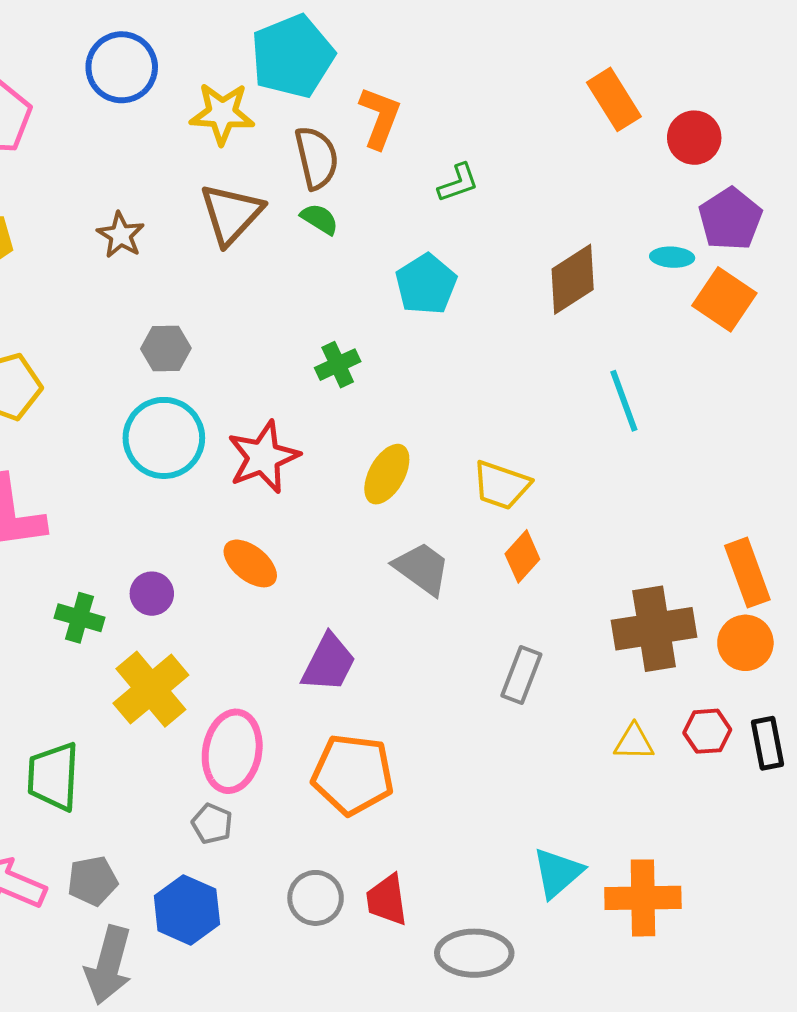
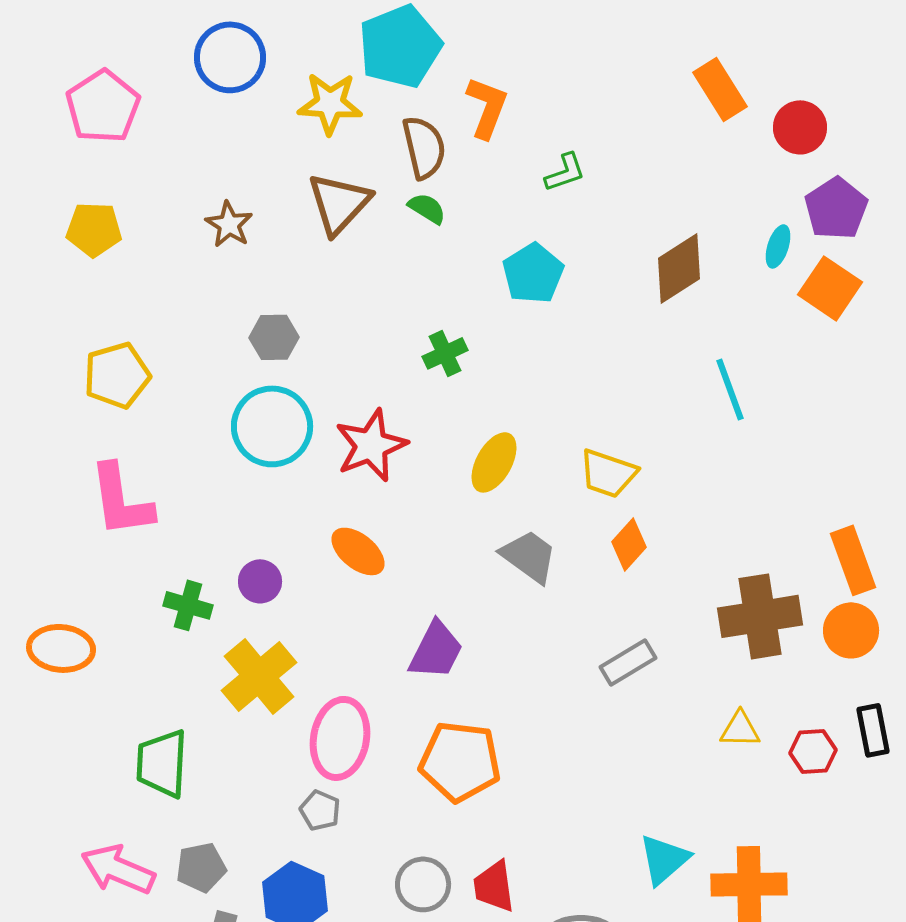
cyan ellipse: (672, 257) -> (778, 246), turned -75
gray rectangle: (521, 675) -> (628, 662), turned 38
red hexagon: (707, 731) -> (813, 751), moved

